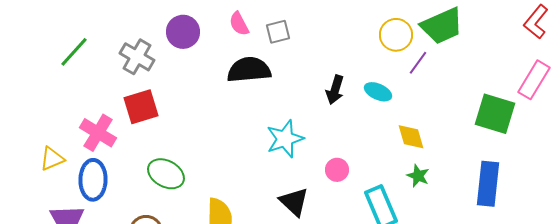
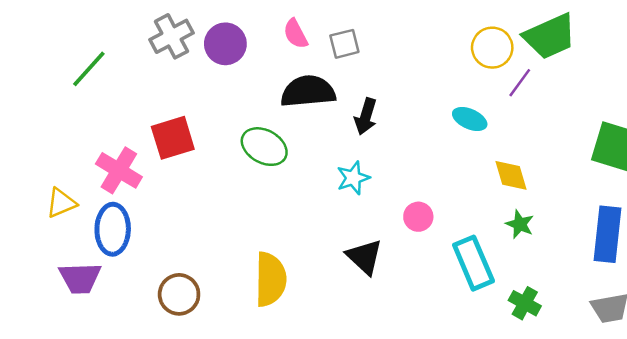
gray cross: (137, 57) -> (172, 36), moved, turned 32
black arrow: (335, 90) -> (366, 116), moved
cyan star: (285, 139) -> (353, 178), size x0.7
green ellipse: (166, 174) -> (264, 147), moved

